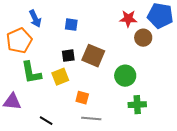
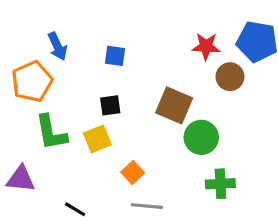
brown square: (93, 56) -> (174, 105), moved
orange square: (82, 98) -> (133, 172), turned 32

